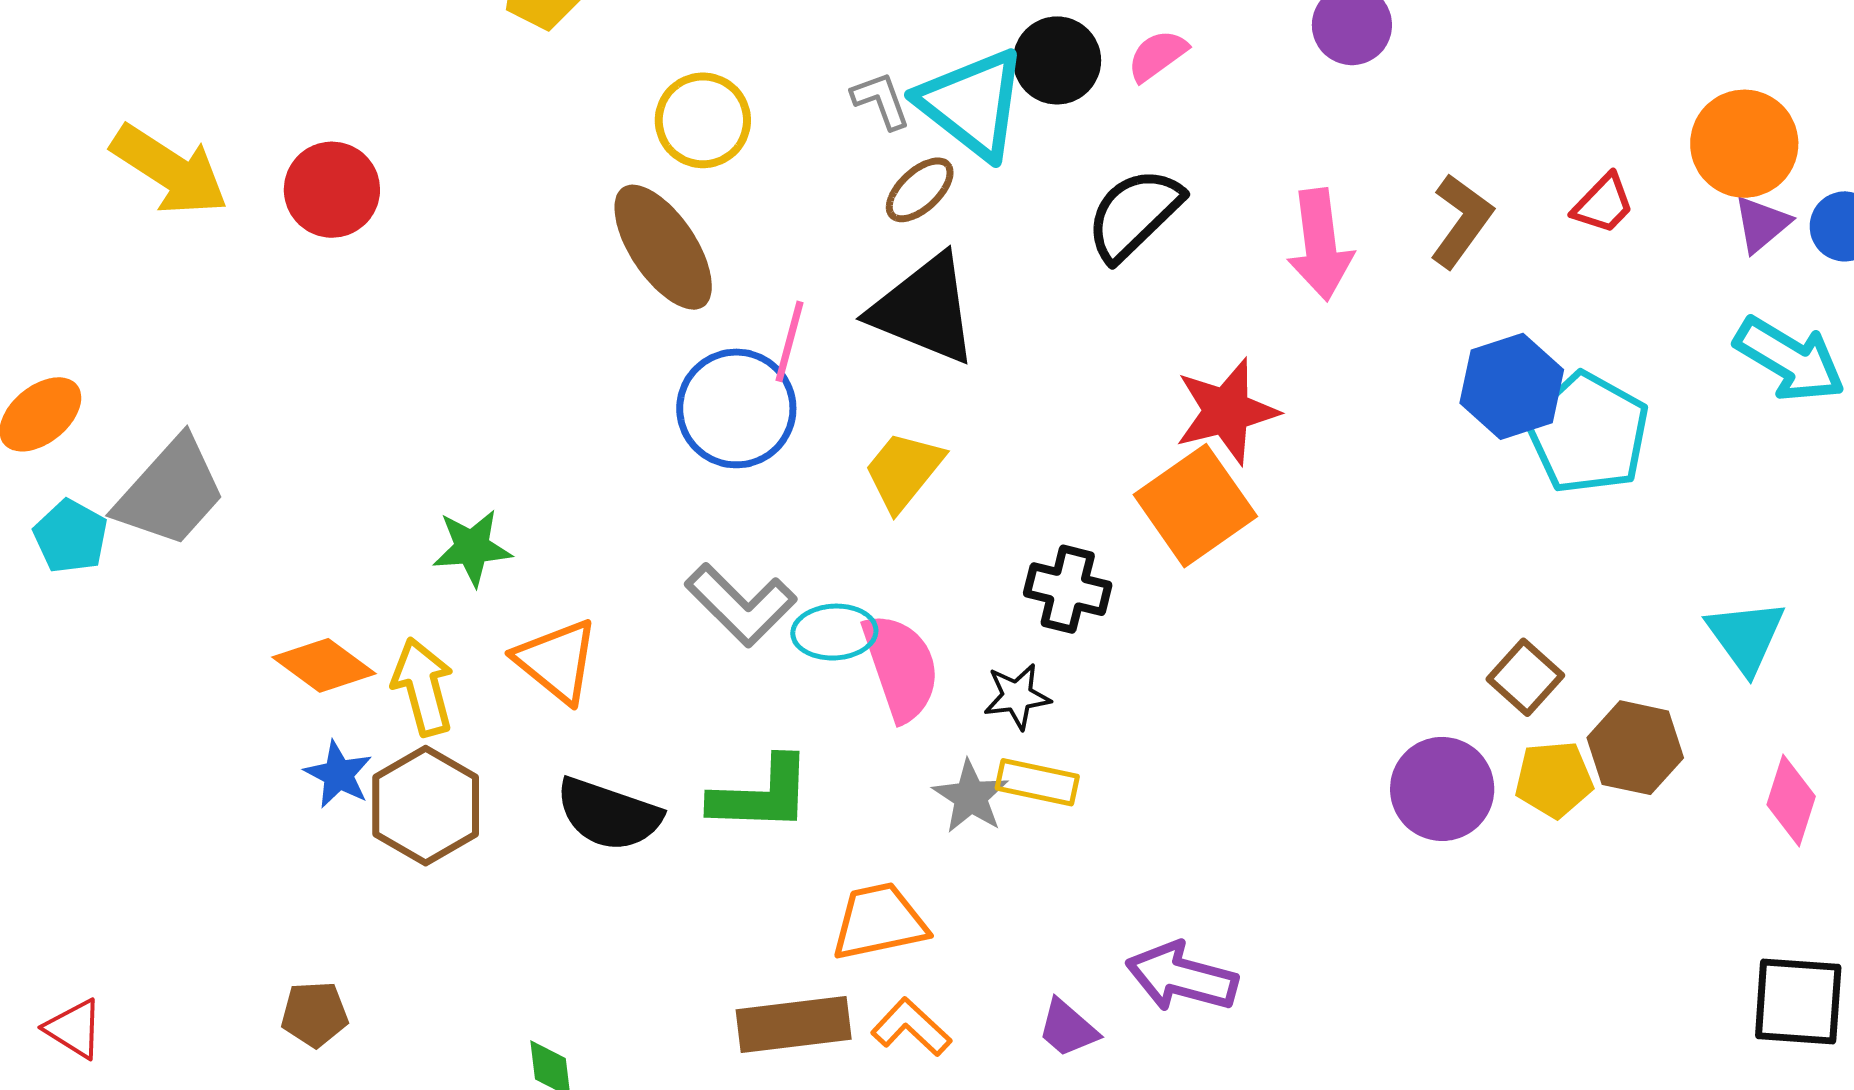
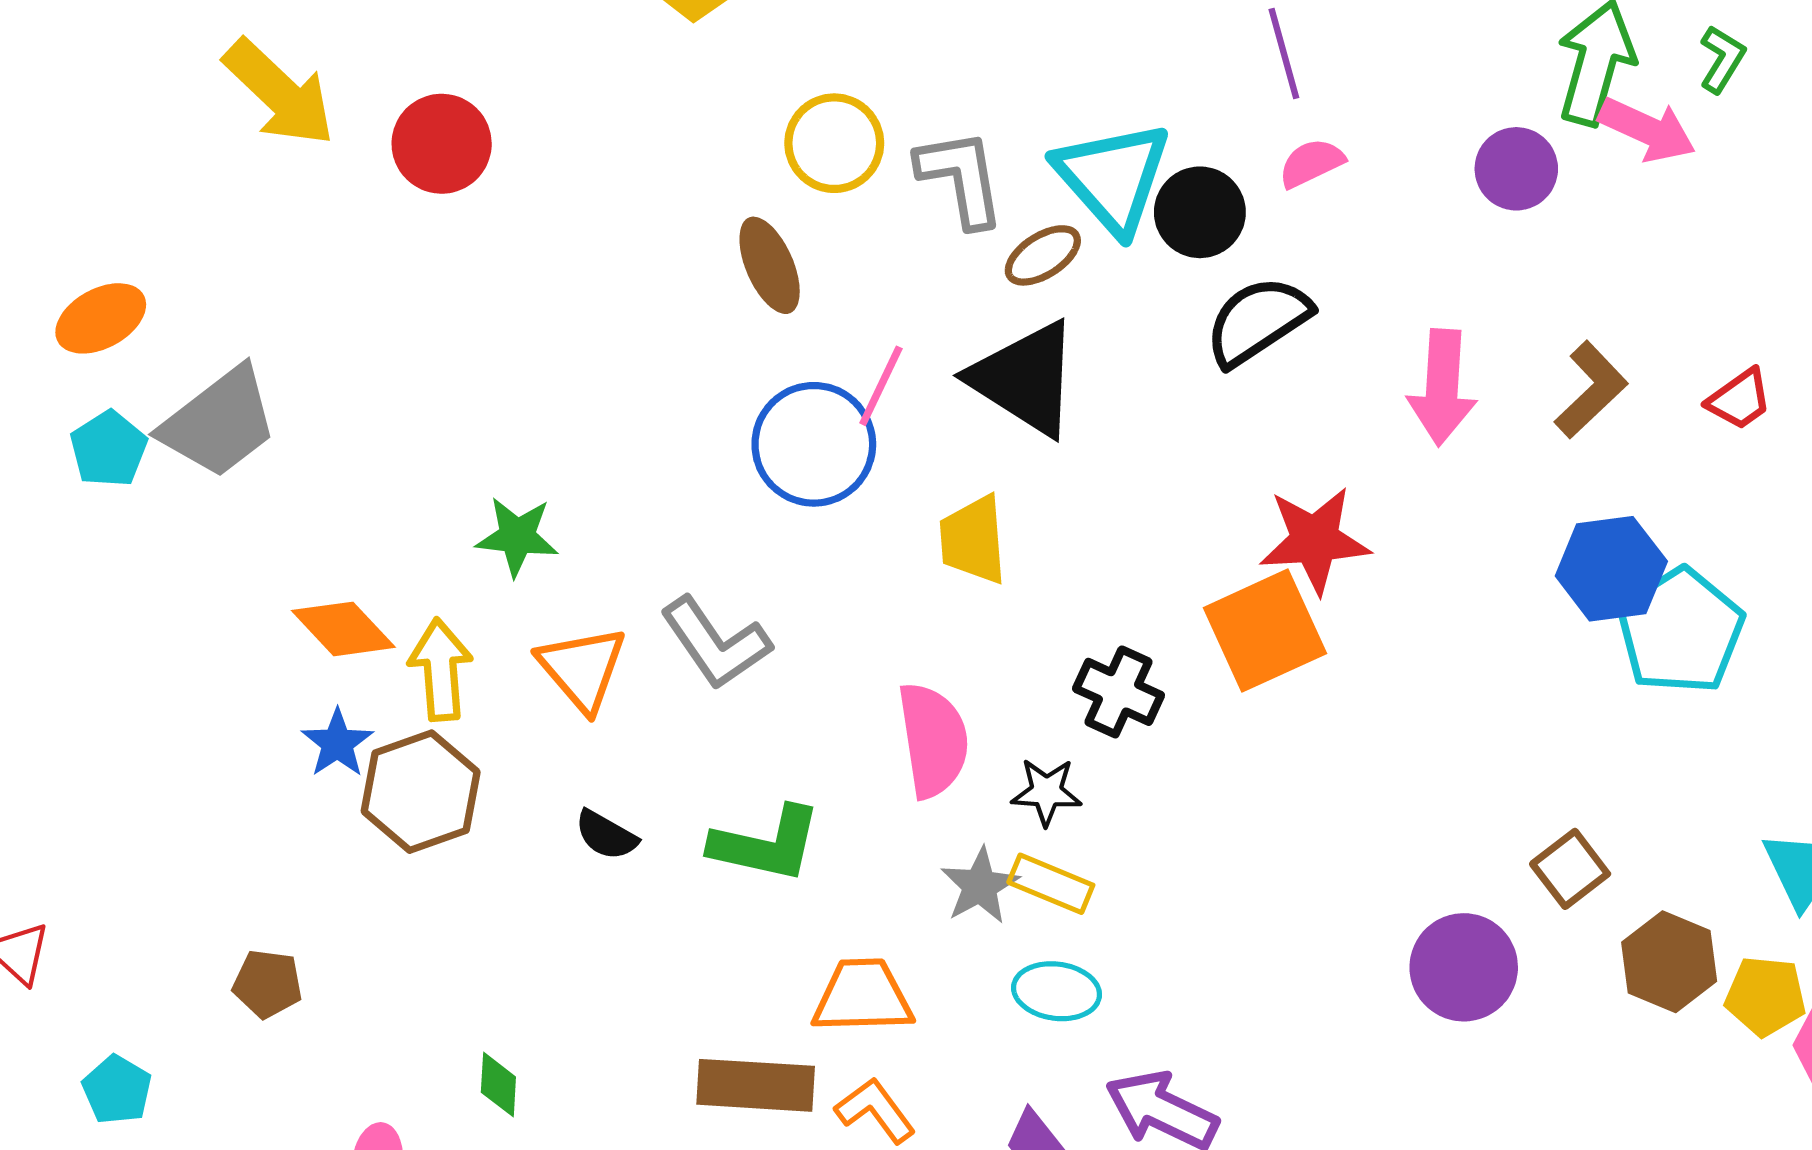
black circle: (1057, 60) -> (1200, 212), moved
gray L-shape: (881, 100) -> (961, 178), moved, size x1.6
brown ellipse: (663, 247) -> (770, 265), size x0.7
yellow trapezoid: (904, 471) -> (973, 540), turned -54
gray L-shape: (741, 605) -> (716, 643), moved
cyan ellipse: (834, 632) -> (1057, 991), moved
yellow pentagon: (1554, 779) -> (1765, 996), moved
black semicircle: (609, 814) -> (606, 835), size x0.6

